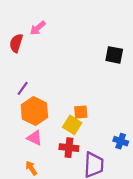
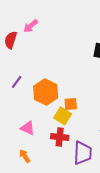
orange hexagon: (34, 111) -> (46, 92), moved

